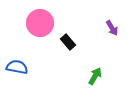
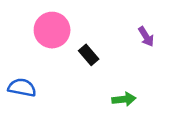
green arrow: (95, 76) -> (124, 99), turned 54

